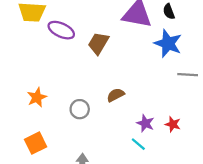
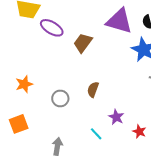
brown semicircle: (116, 95) -> (93, 90), turned -49
red star: (173, 124) -> (139, 132), moved
cyan line: (138, 144) -> (96, 134), moved

